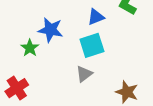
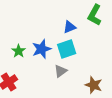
blue star: (51, 30) -> (42, 49), moved, turned -30

